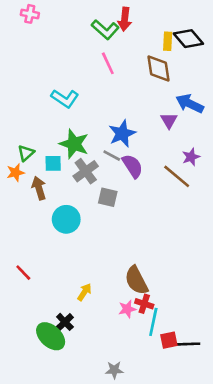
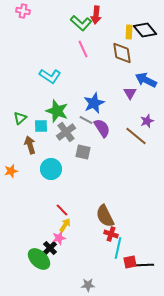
orange star: (16, 173) -> (11, 171), moved
red line: (23, 273) -> (62, 210), moved
pink star: (127, 309) -> (59, 238), moved

